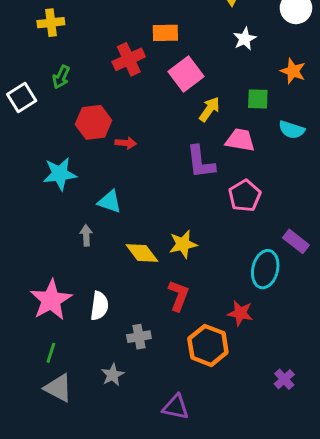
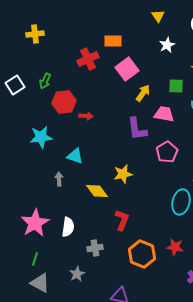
green arrow: (61, 77) -> (45, 81), moved
yellow star: (183, 244) -> (123, 174), moved
red star: (240, 313) -> (175, 247), moved

